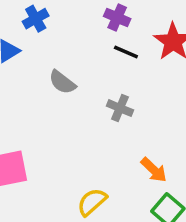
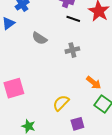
gray cross: (120, 108) -> (72, 50), turned -32

